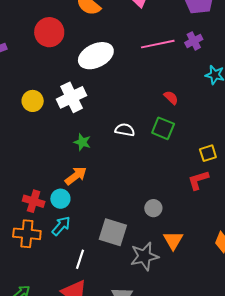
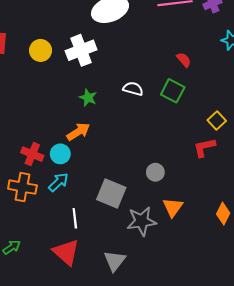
yellow square: (208, 153) -> (217, 121), turned -30
white line: (80, 259) -> (75, 218), turned -30

